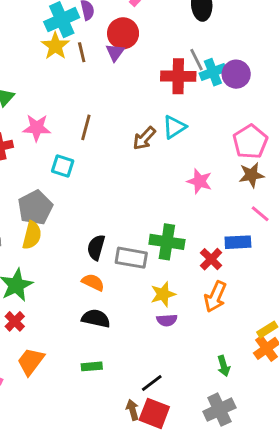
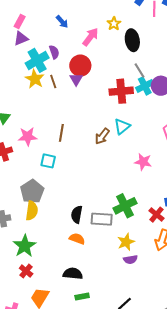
gray line: (196, 60) -> (140, 70), moved
green cross: (167, 242) -> (125, 206), turned -30
black semicircle: (96, 318) -> (73, 274), moved

